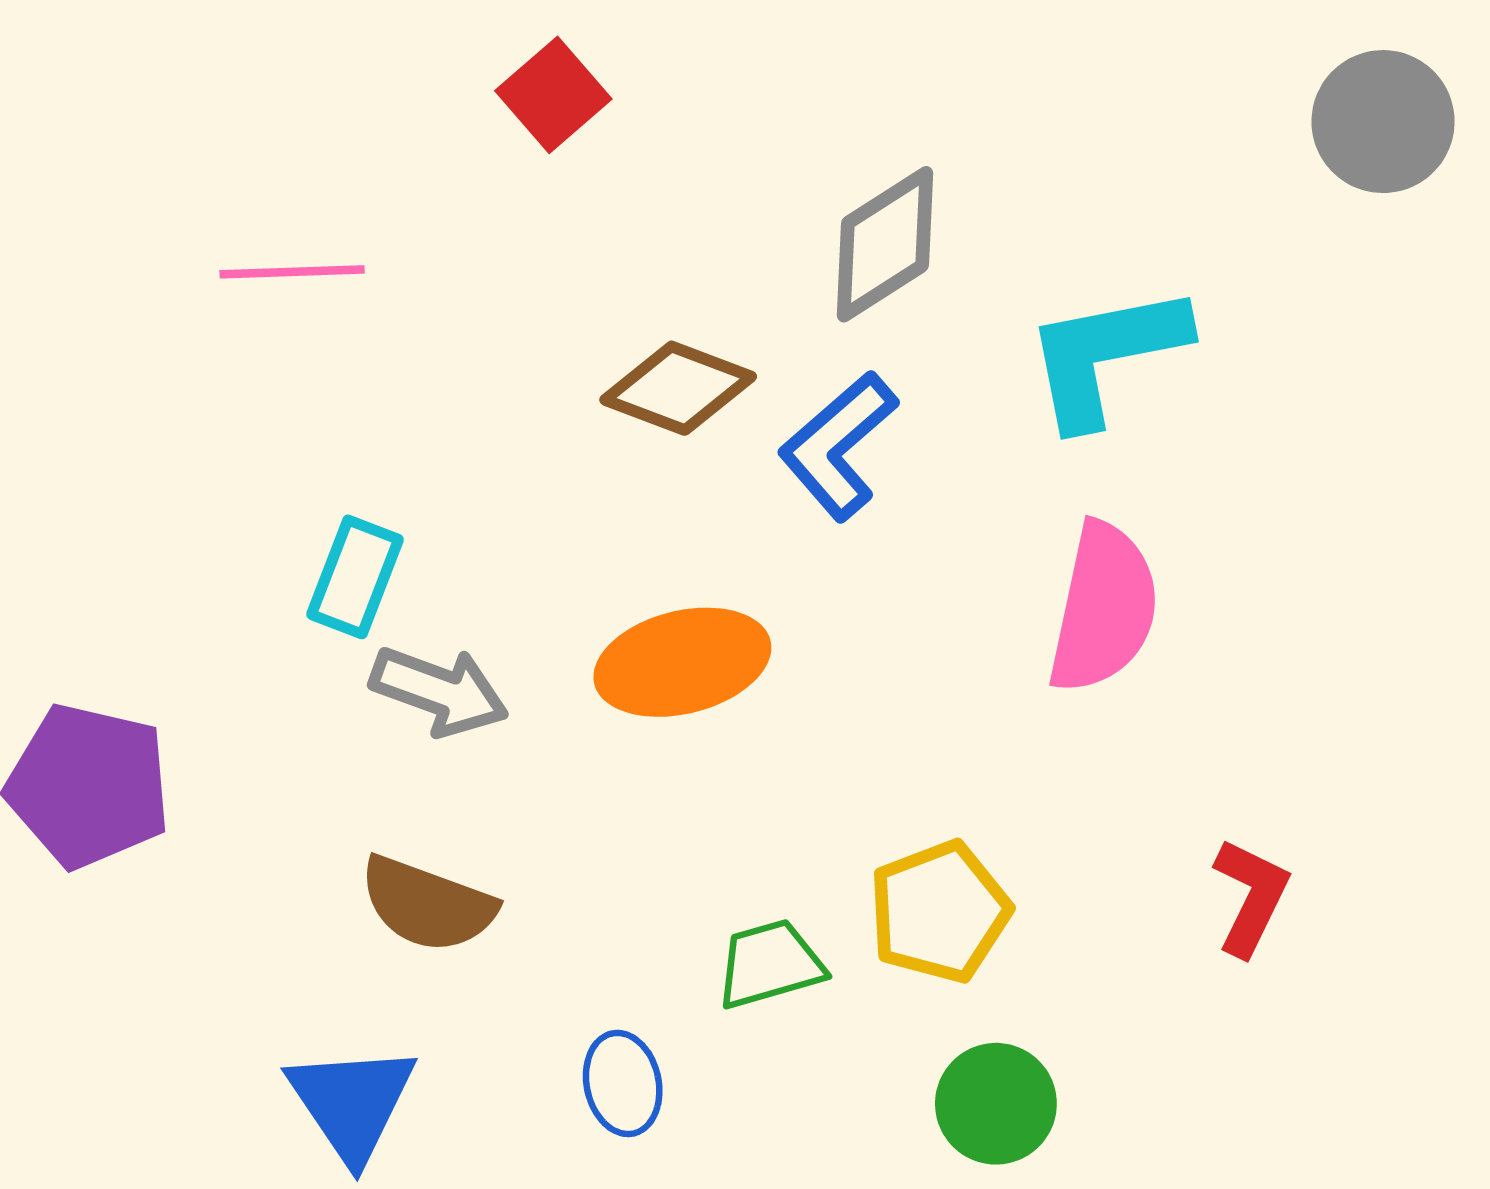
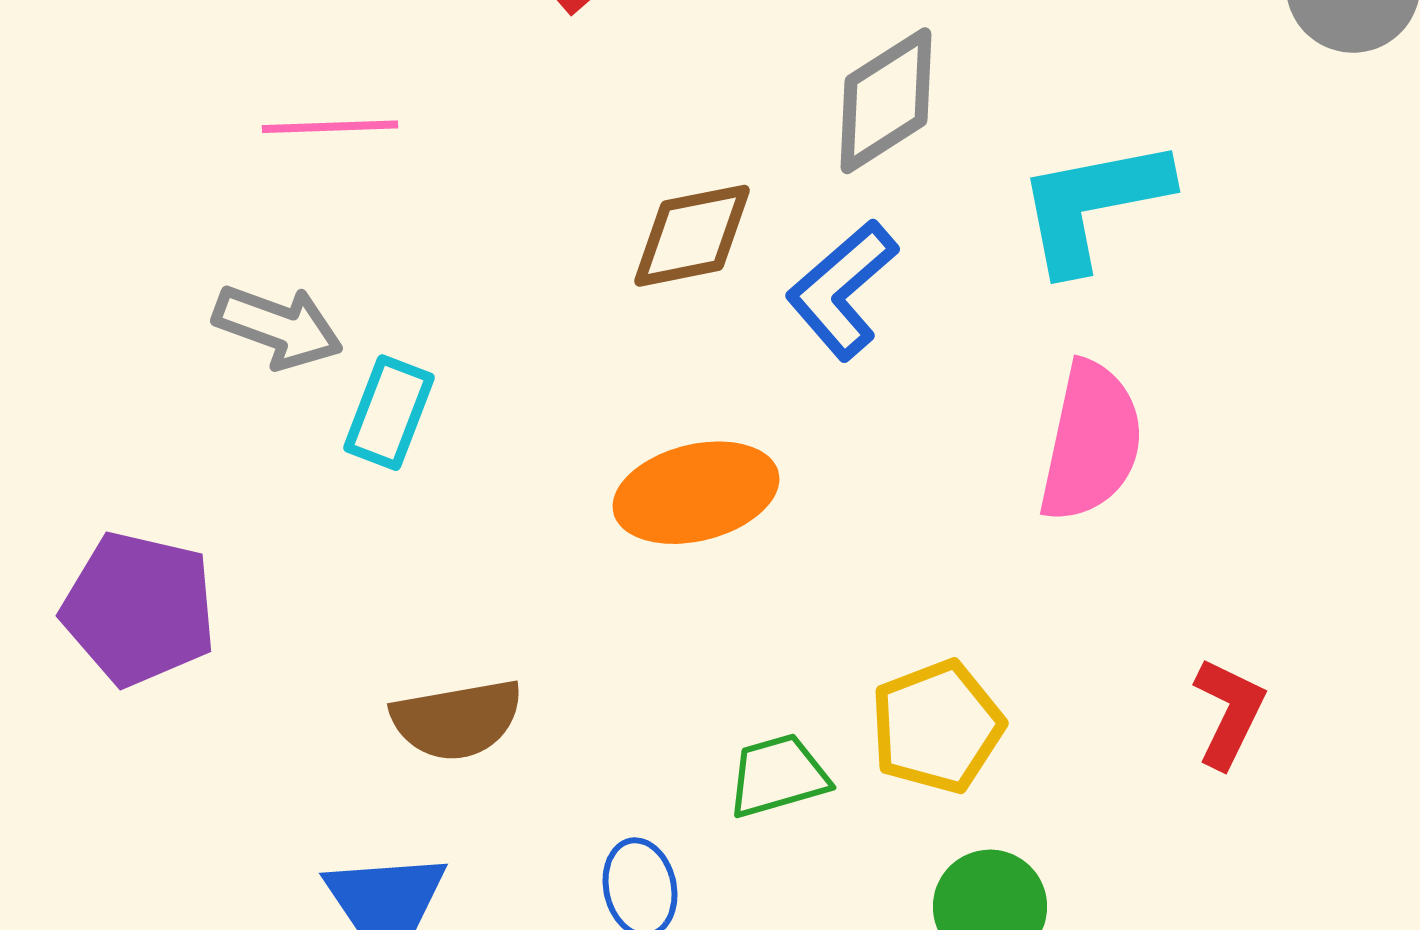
brown diamond: (678, 388) -> (692, 236), turned -32
gray arrow: (439, 691) -> (278, 327), moved
brown semicircle: (428, 904) -> (457, 720), turned -30

